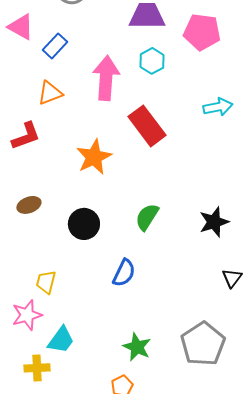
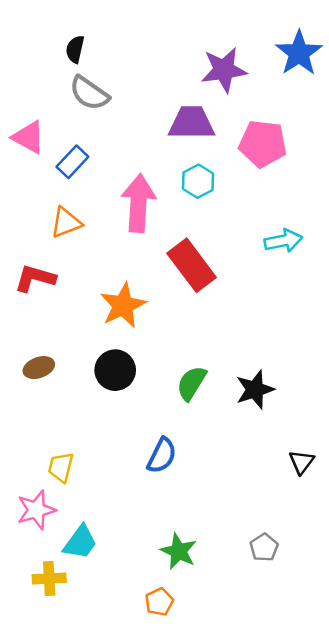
red L-shape: (26, 136) -> (35, 278), turned -144
black star: (214, 222) -> (255, 390), moved
black circle: (84, 224) -> (115, 370), moved
gray pentagon: (203, 344) -> (264, 547), size x0.5

